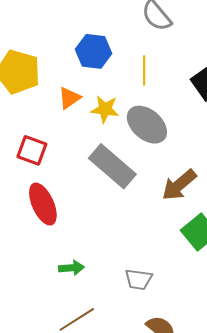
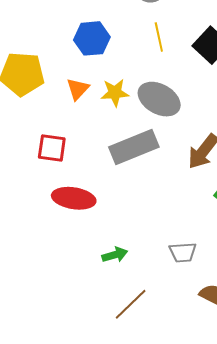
yellow line: (144, 70) -> (159, 37), moved
gray rectangle: (112, 166) -> (134, 147), turned -51
red ellipse: (43, 204) -> (74, 198), turned -45

